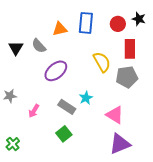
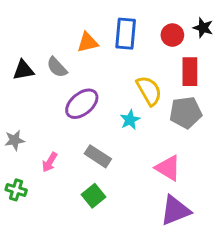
black triangle: (16, 48) -> (23, 70), turned 49
cyan star: (86, 98) -> (130, 120), moved
green cross: (13, 144) -> (16, 190), moved, turned -32

